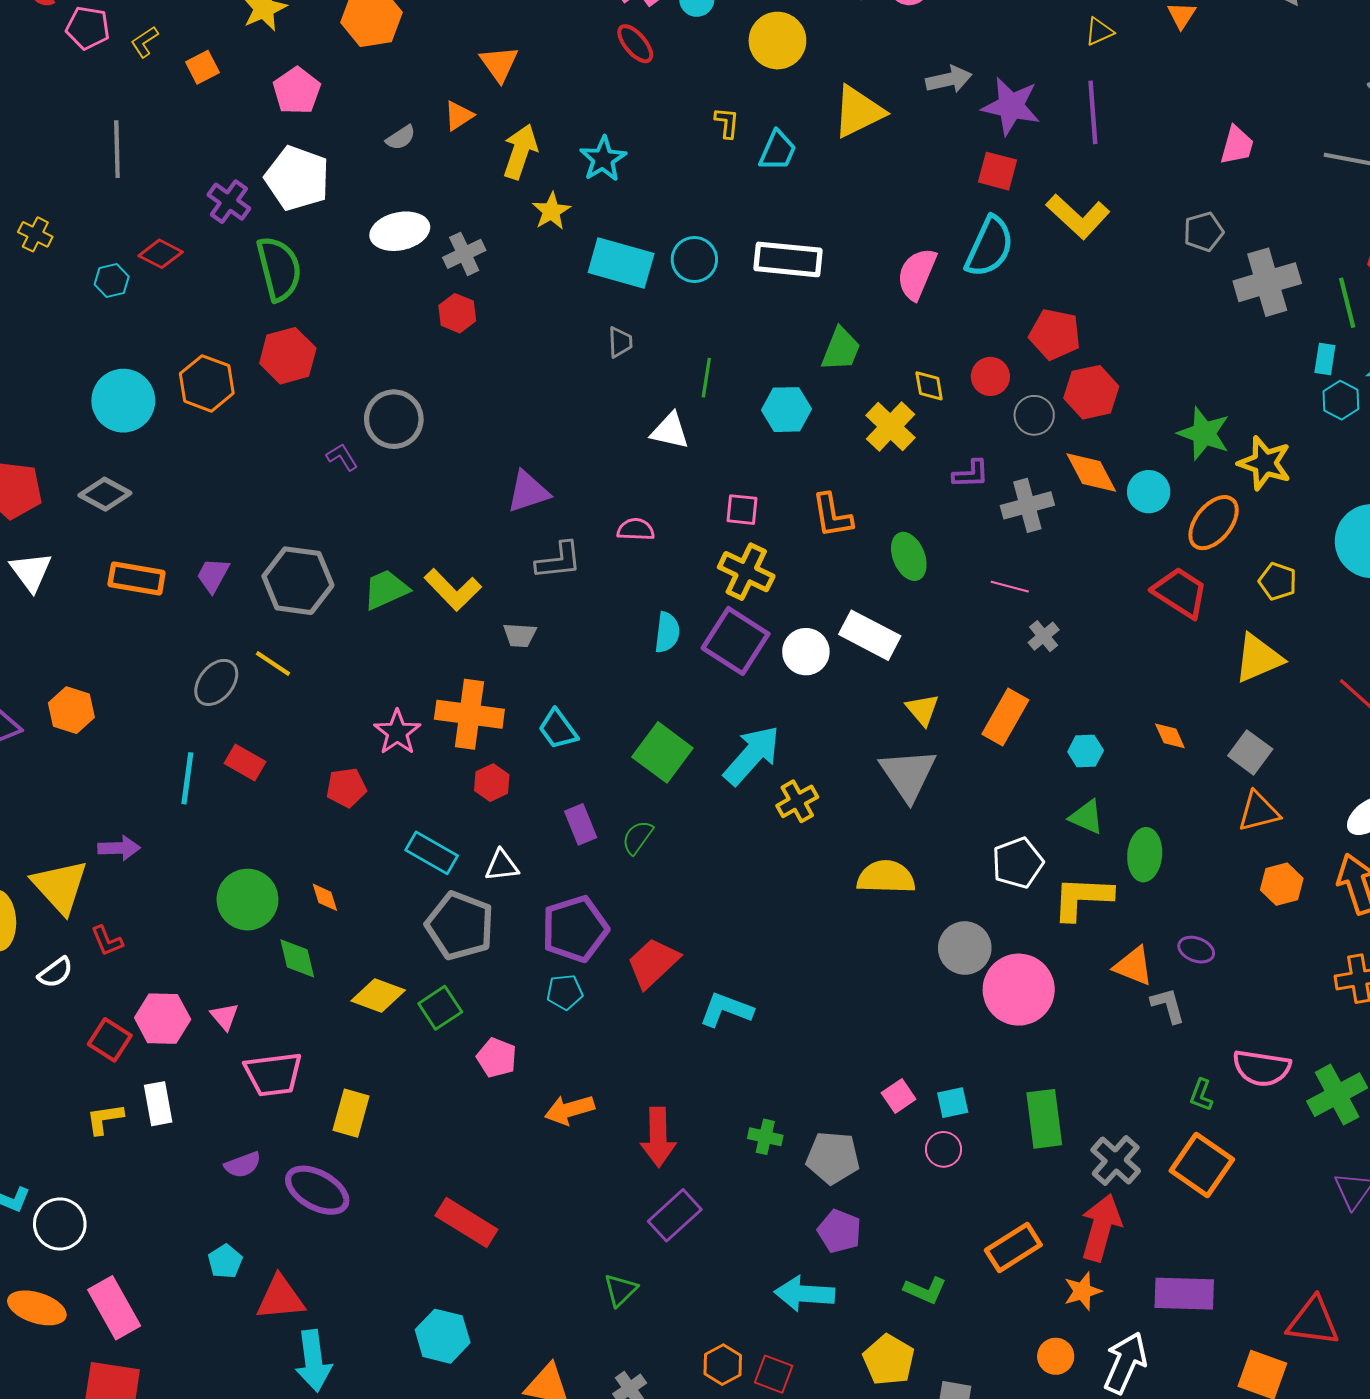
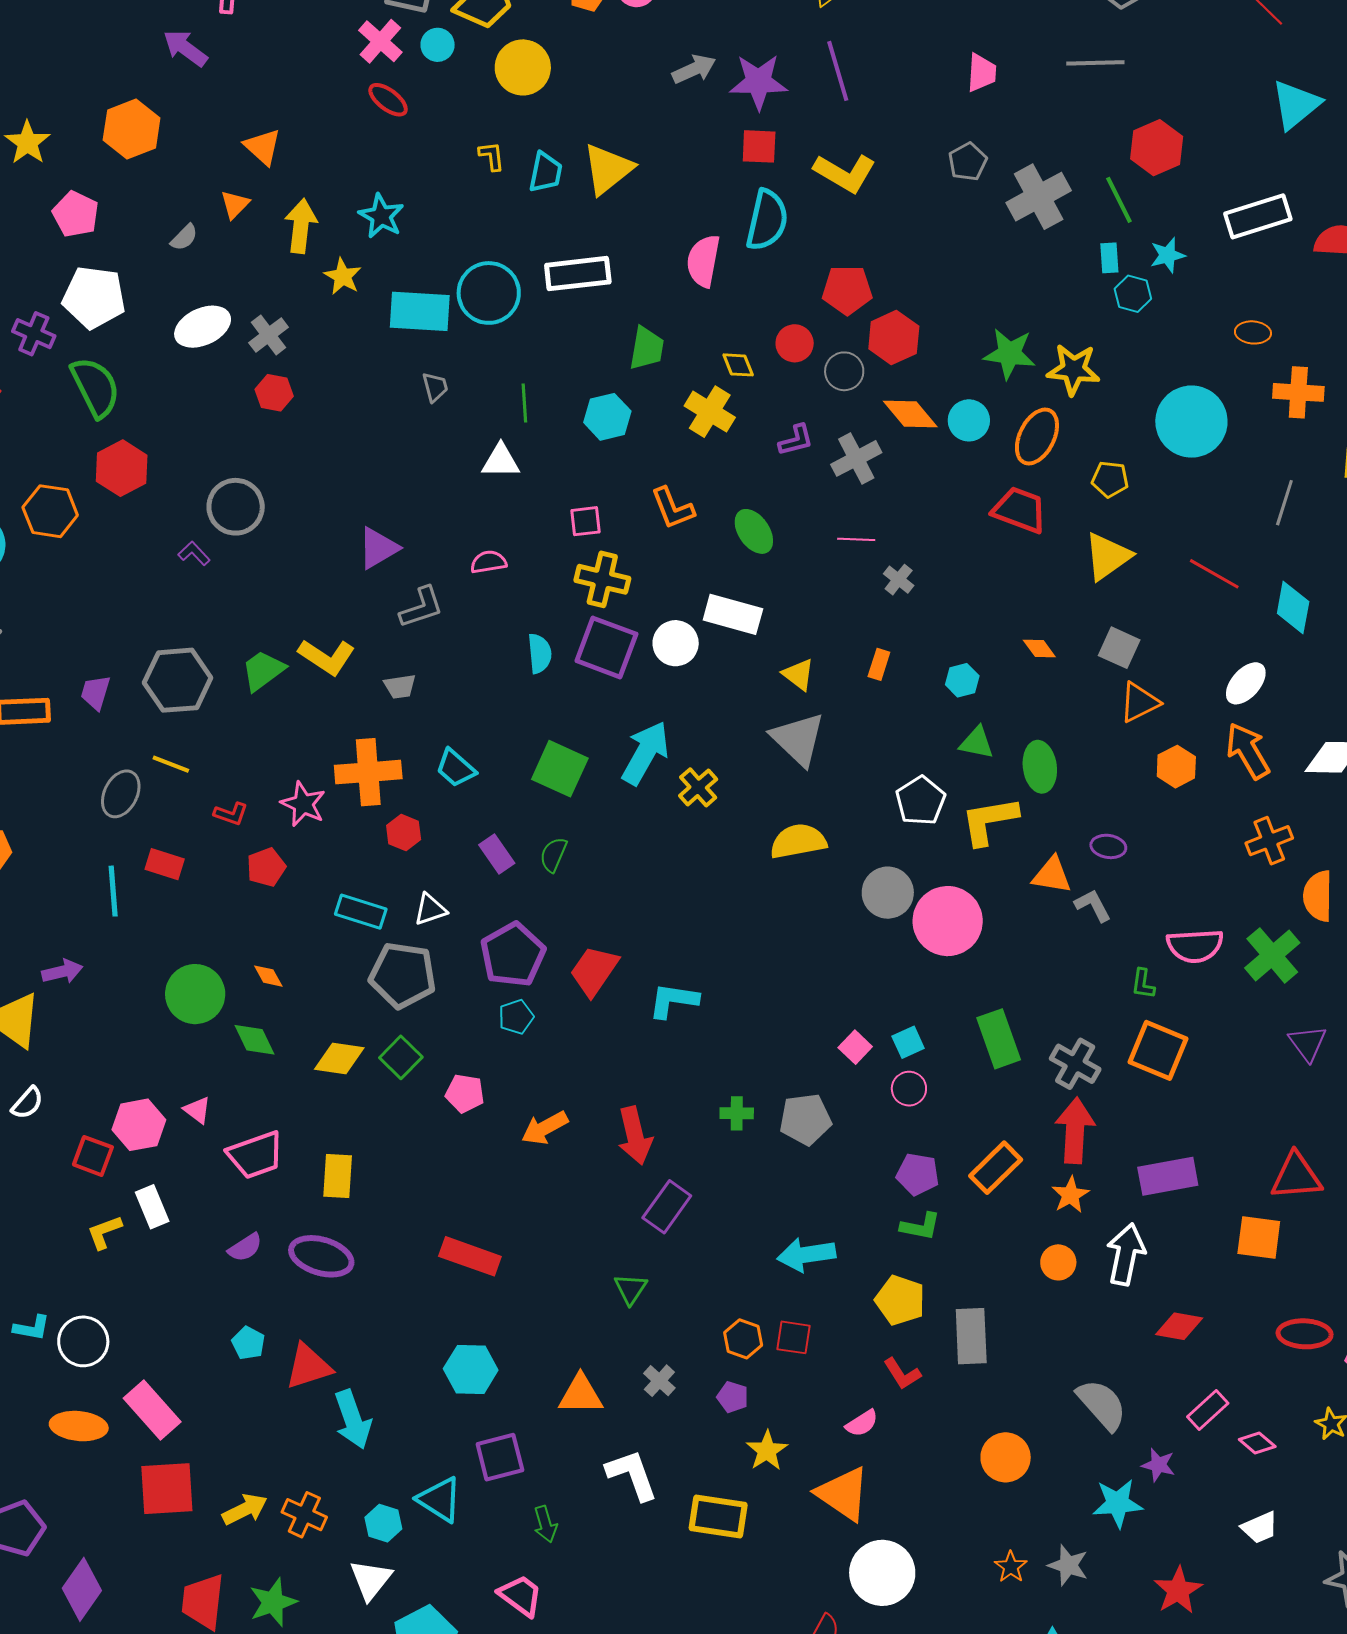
yellow triangle: (858, 112) -> (608, 169), moved
cyan circle: (694, 260) -> (489, 293), size x1.4
orange rectangle: (1005, 717) -> (879, 664), size x0.6
red L-shape: (107, 941) -> (231, 814), moved, turned -36
purple pentagon: (839, 1231) -> (918, 1174), moved

